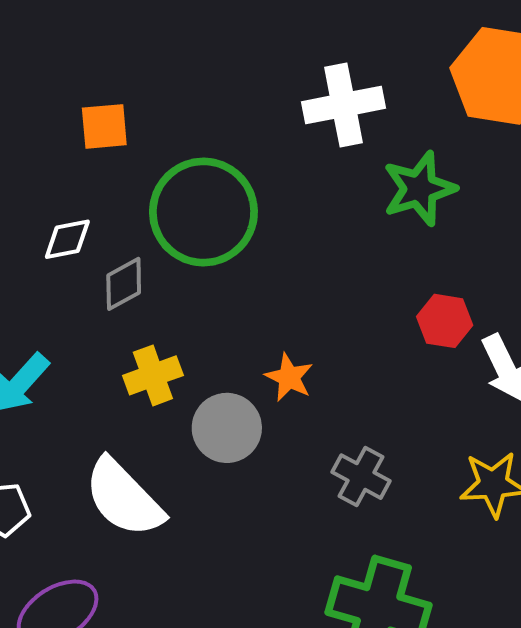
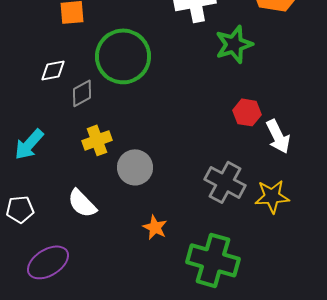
orange star: (289, 377) -> (155, 227), moved
gray cross: (361, 477) -> (225, 182), moved, size x1.4
white semicircle: (124, 498) -> (82, 203), size x0.7

